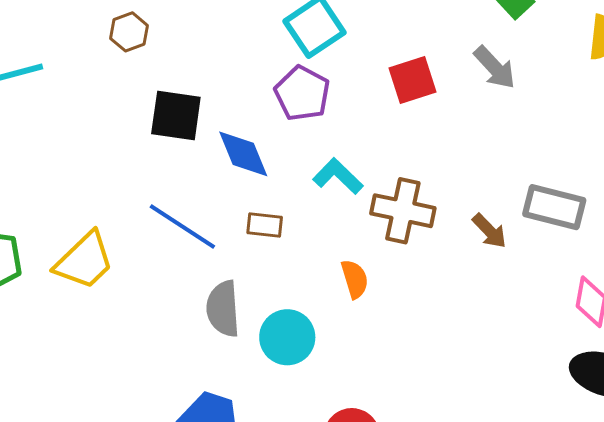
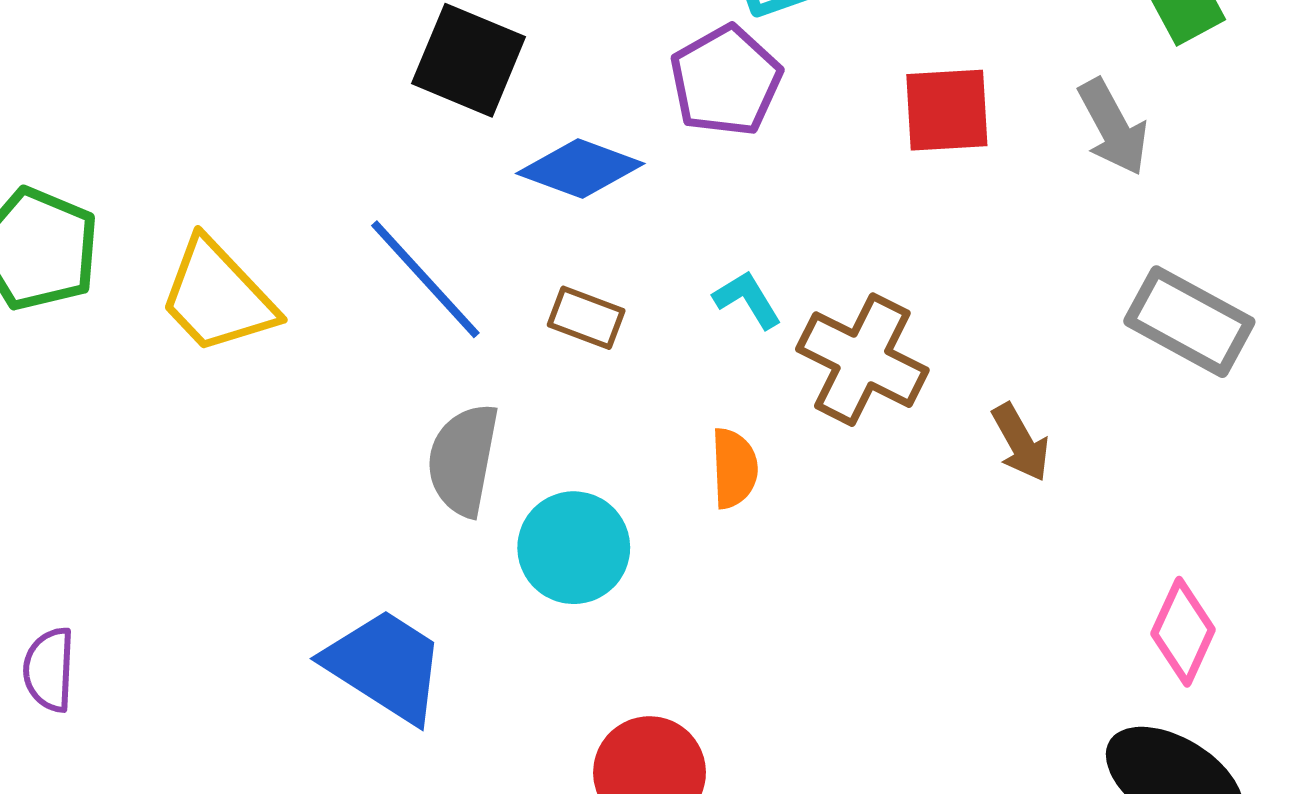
blue diamond: (243, 154) -> (580, 169), turned -62
cyan L-shape: (338, 176) -> (747, 300), moved, size x0.7
gray rectangle: (554, 207) -> (1189, 322), moved
yellow trapezoid: (84, 261) -> (217, 297), turned 76

